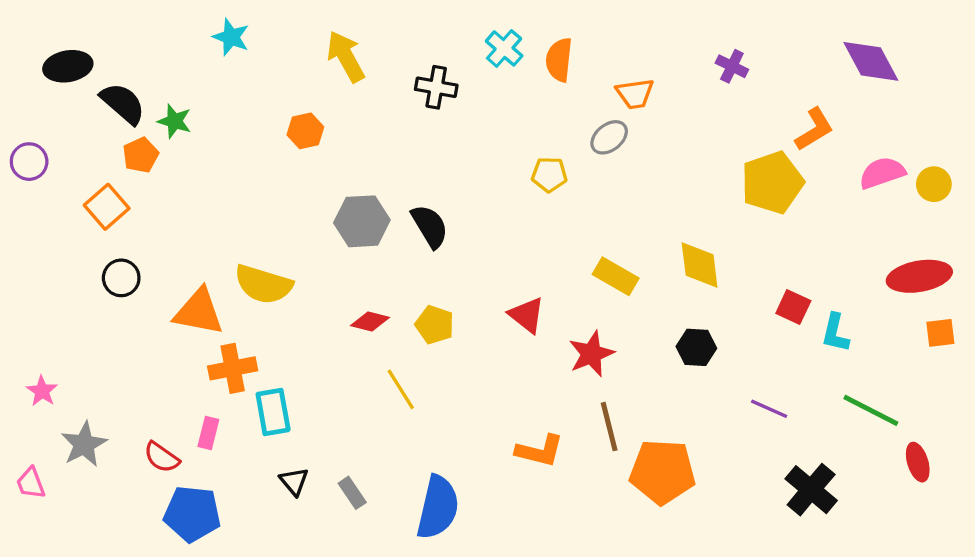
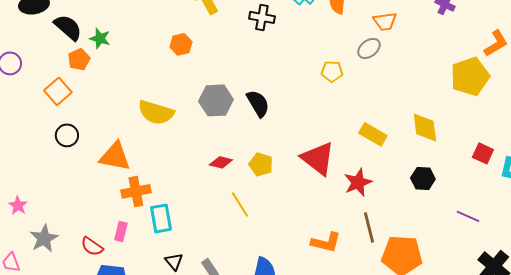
yellow semicircle: (263, 284) -> (156, 112), moved
red triangle: (527, 315) -> (318, 158), size x1.5

